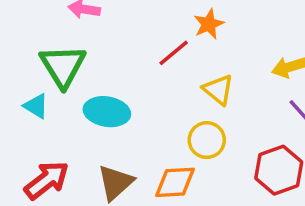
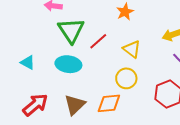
red line: (174, 53) -> (98, 41), moved
green triangle: (63, 66) -> (71, 30), moved

